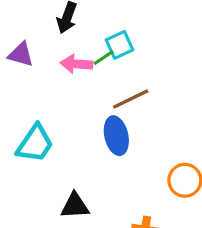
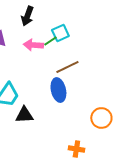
black triangle: (75, 206) -> (24, 115), moved

